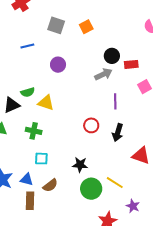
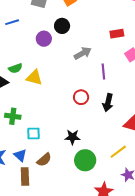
black circle: (112, 56) -> (62, 26), moved
gray arrow: (103, 74) -> (83, 53), moved
green cross: (34, 131) -> (13, 116), moved
blue triangle: (27, 179) -> (20, 155), turned 32
yellow line: (115, 183) -> (118, 152), moved, turned -66

